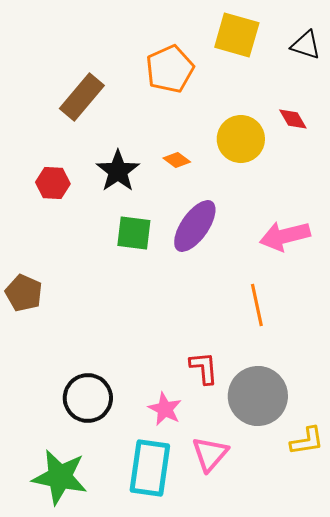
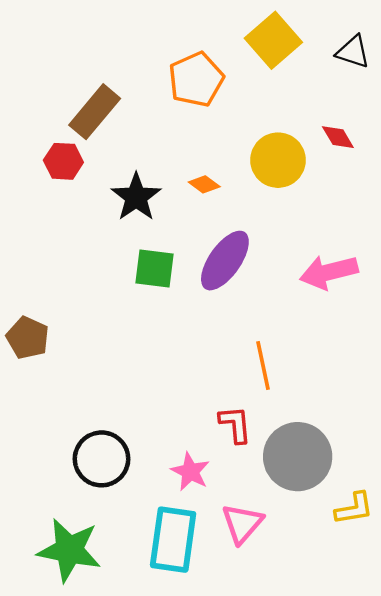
yellow square: (237, 35) -> (273, 40), turned 33
red hexagon: (53, 183) -> (63, 161), moved
orange line: (257, 305) -> (263, 365), moved

